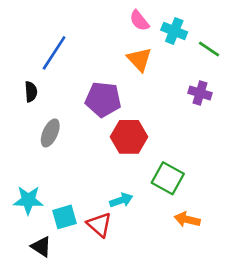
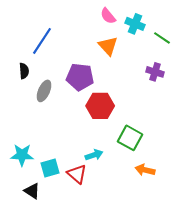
gray ellipse: (50, 133) -> (44, 91), moved

